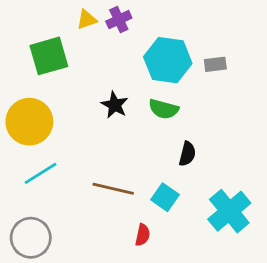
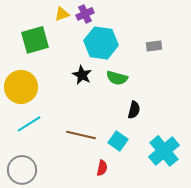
cyan hexagon: (168, 60) -> (101, 43), moved

